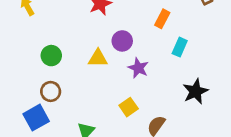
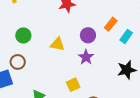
purple circle: (122, 41) -> (88, 35), moved
cyan rectangle: (180, 47) -> (126, 36), moved
black star: (195, 91) -> (127, 70), moved

